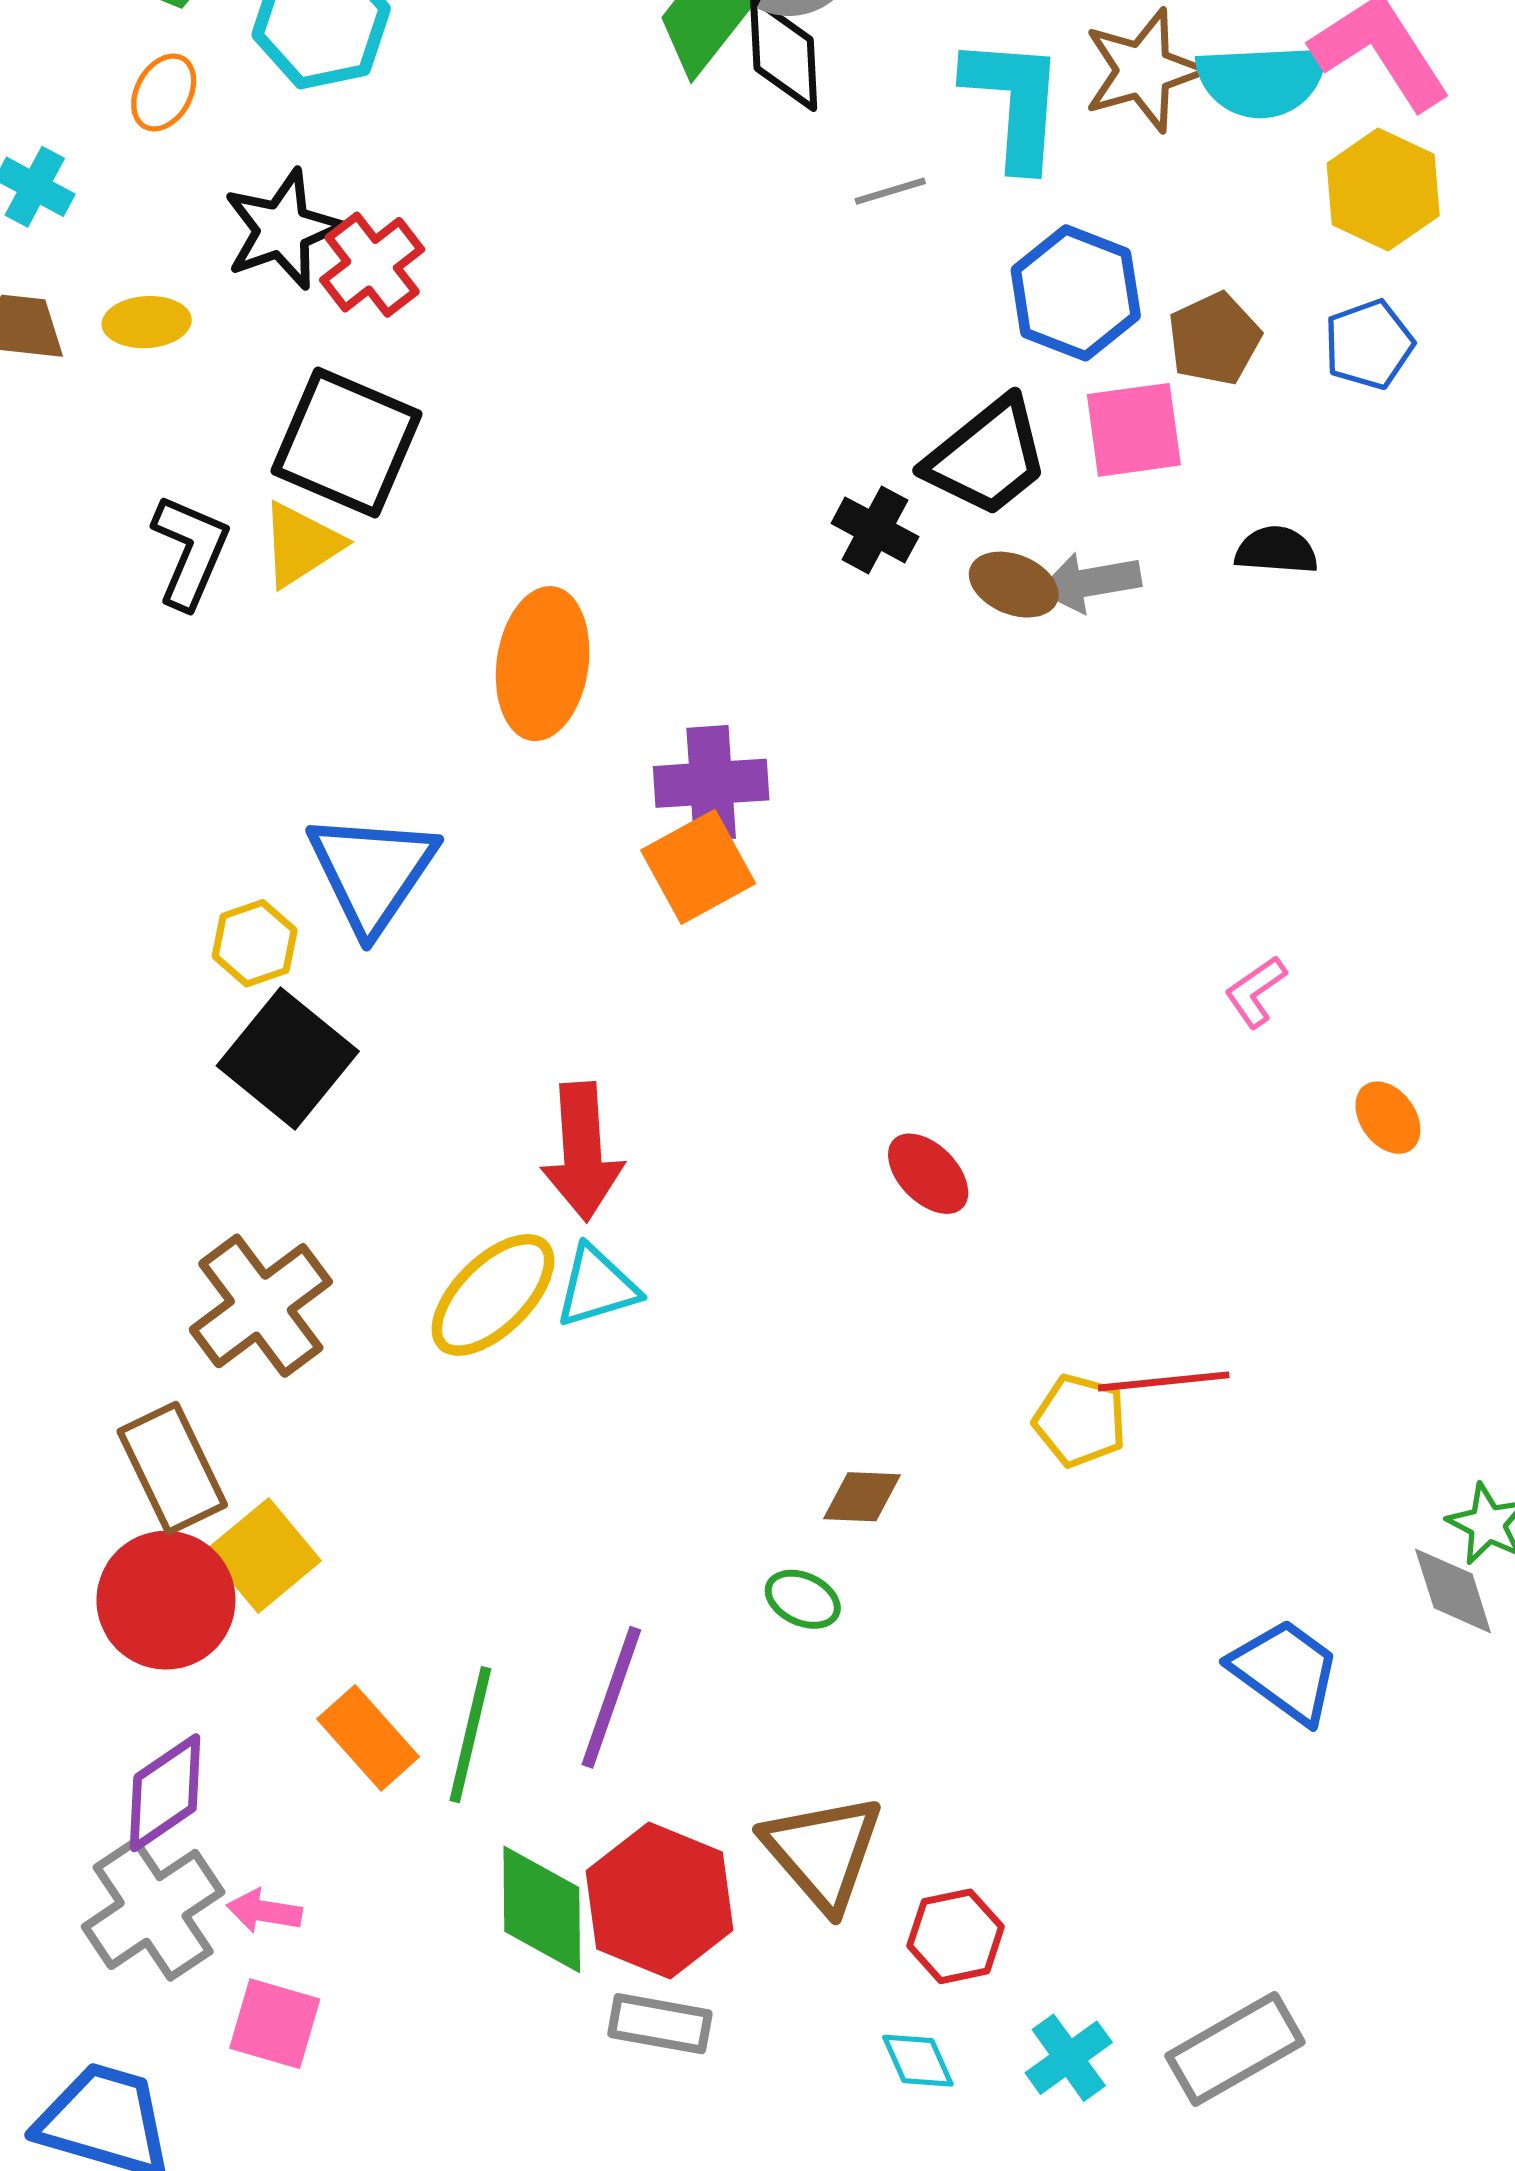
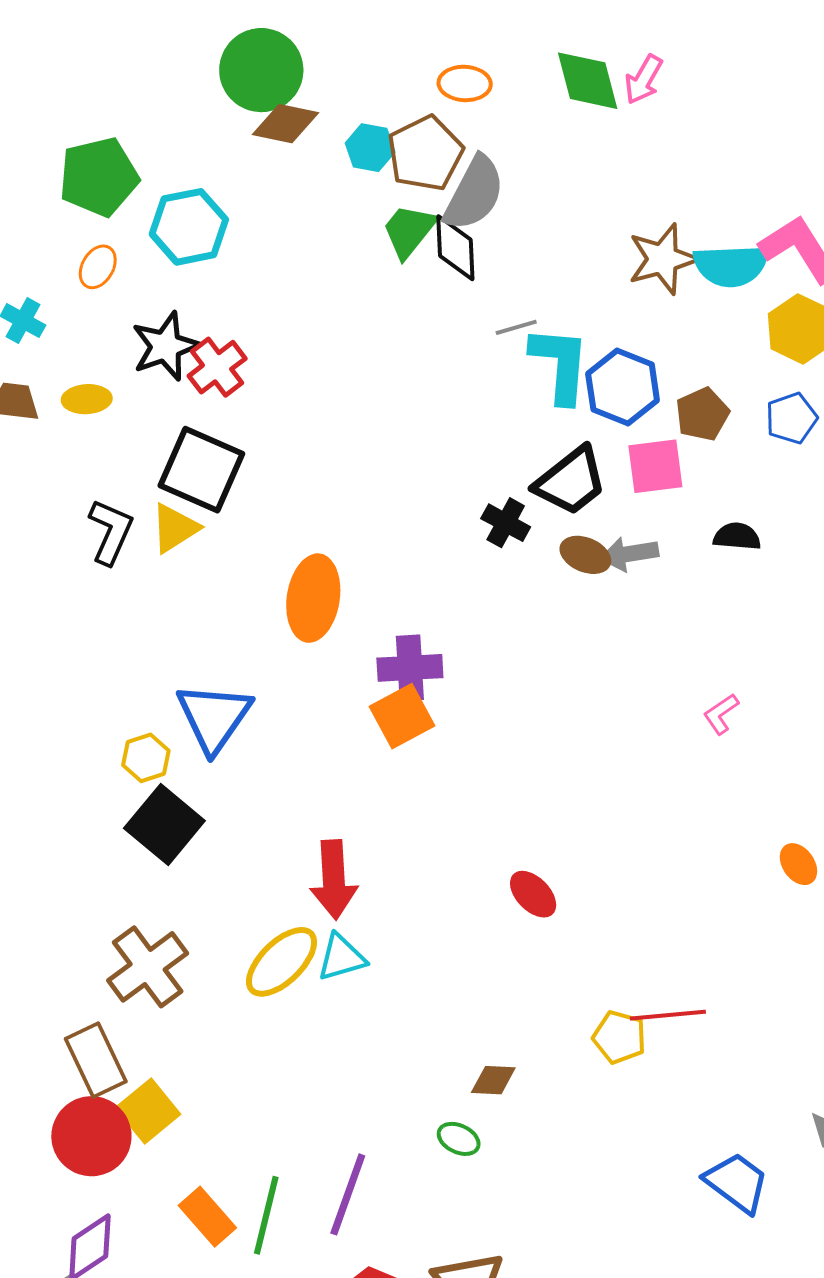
cyan L-shape: (1014, 102) -> (560, 364), moved
pink L-shape: (1256, 992) -> (721, 714), moved

